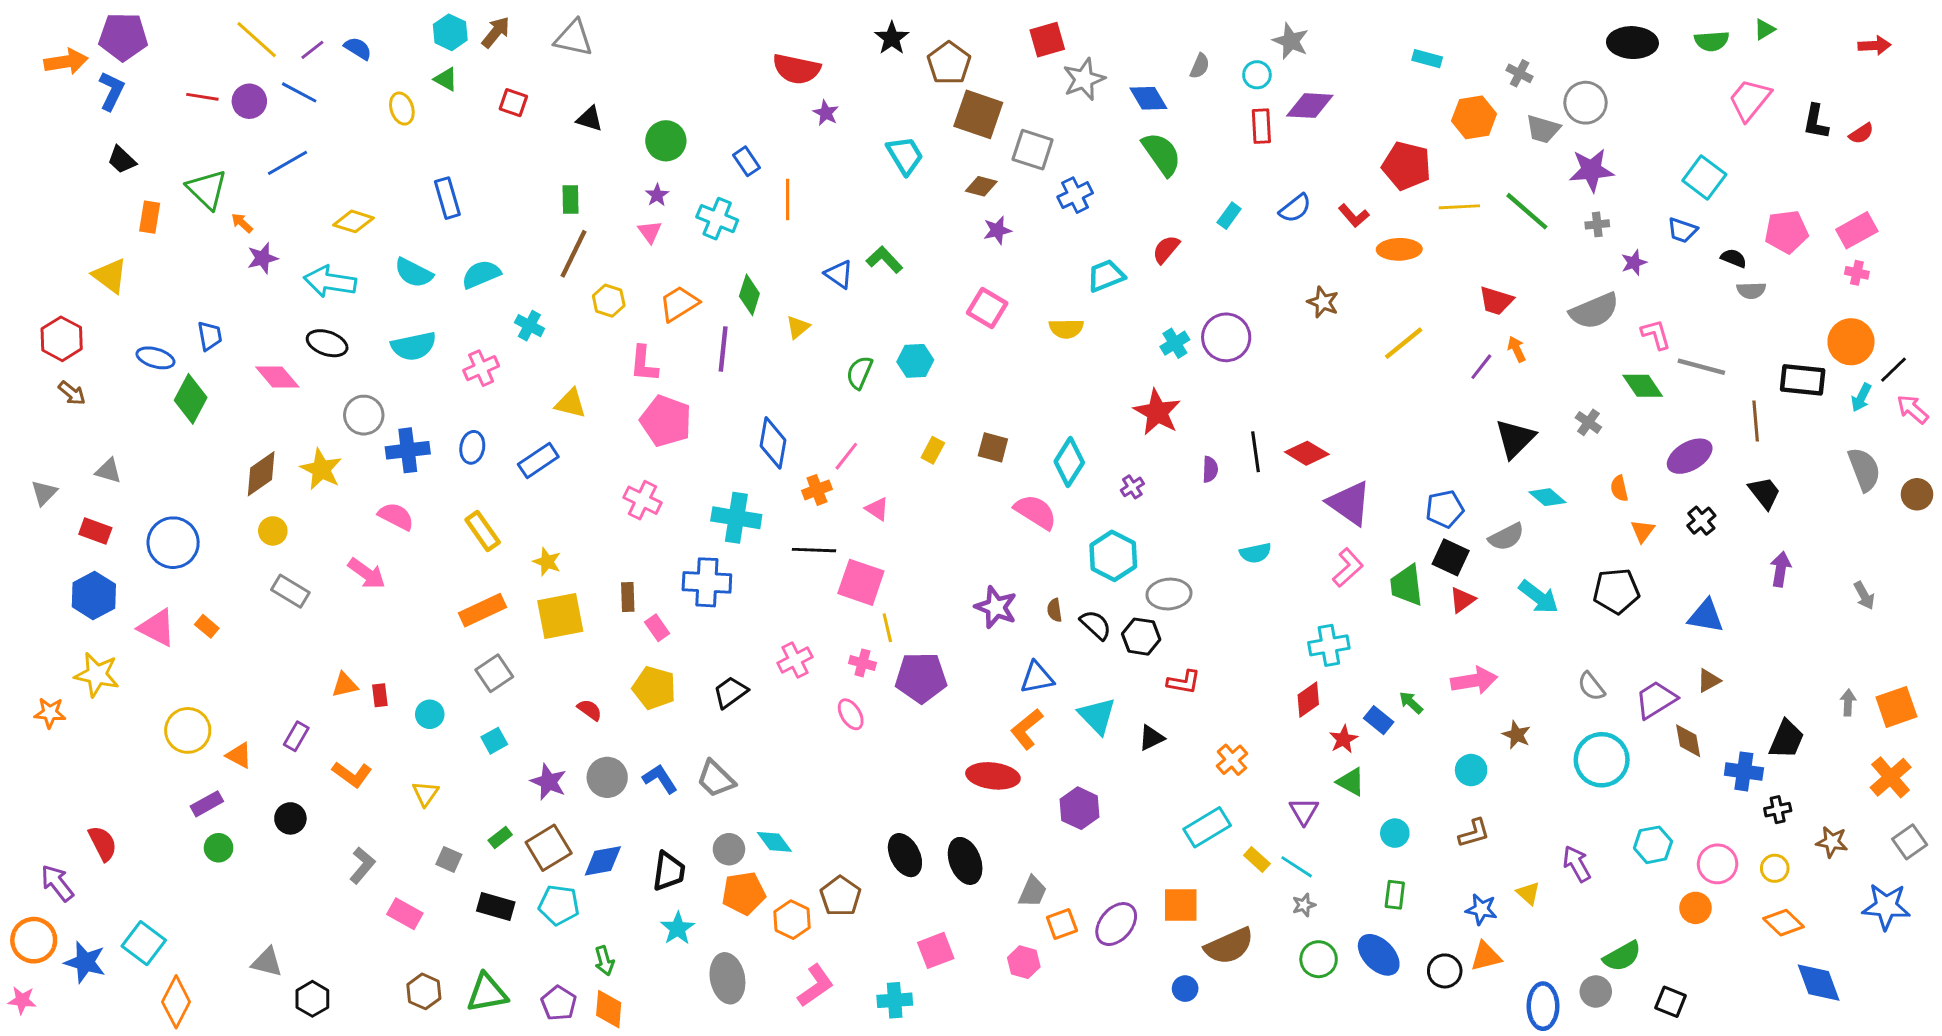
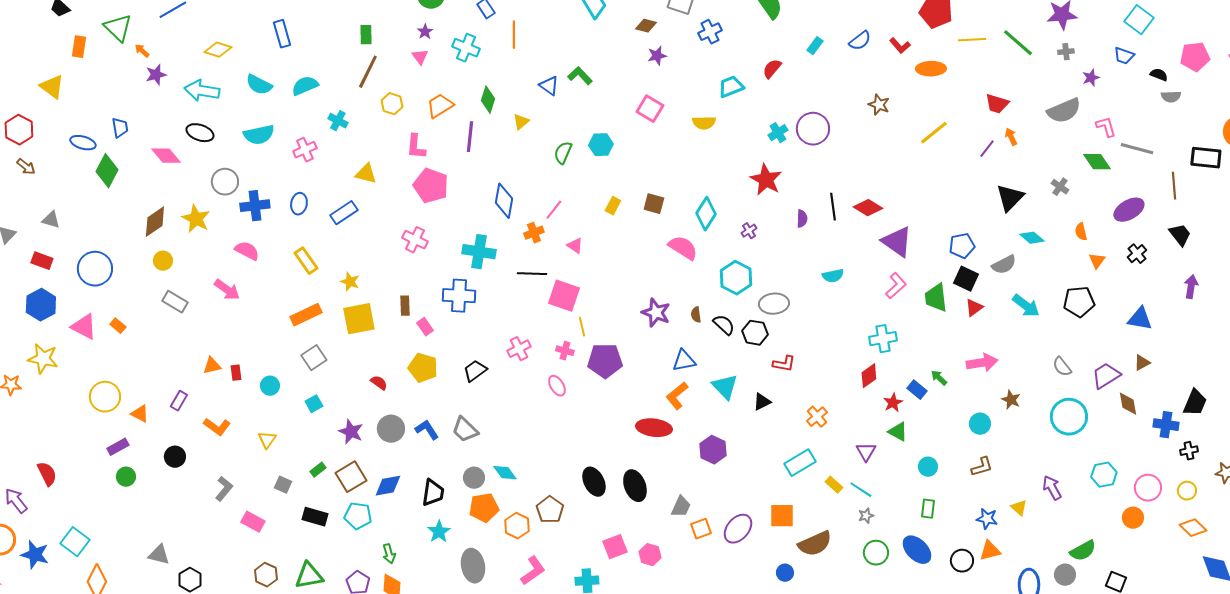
pink hexagon: (1024, 962) -> (650, 555), moved

